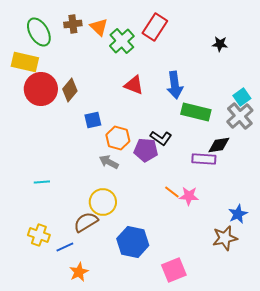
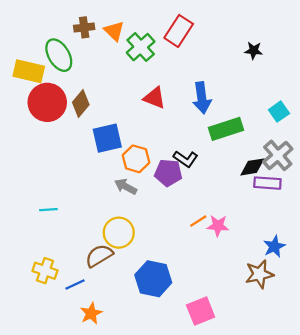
green ellipse: (39, 32) -> (59, 55), moved
green rectangle: (196, 112) -> (226, 129), turned -32
gray cross: (240, 116) -> (278, 155), moved
blue square: (93, 120) -> (107, 138), size x1.5
purple rectangle: (204, 159) -> (267, 183), moved
orange line: (172, 192) -> (198, 221), turned -70

